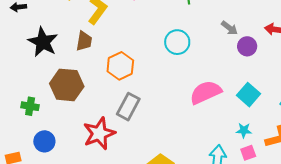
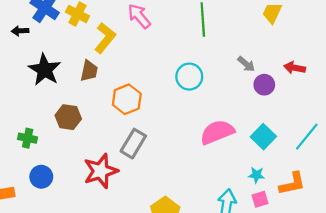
brown hexagon: (67, 85) -> (68, 117), size x0.7

